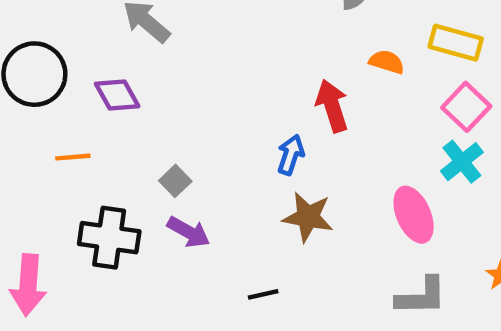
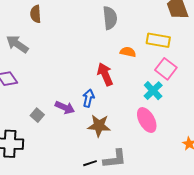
cyan cross: (462, 162) -> (153, 91), moved
purple arrow: (189, 232) -> (65, 108), moved
black line: (263, 294) -> (90, 163), moved
gray L-shape: (421, 296) -> (115, 159), moved

